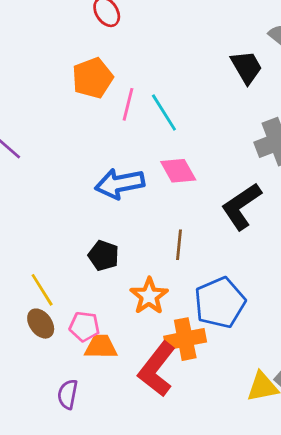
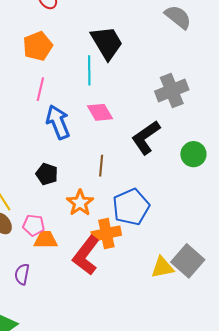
black trapezoid: (246, 67) -> (107, 43), moved, size x1.4
pink line: (128, 104) -> (40, 89), moved
cyan line: (164, 112) -> (89, 70), turned 32
blue arrow: (120, 184) -> (58, 122), turned 80

